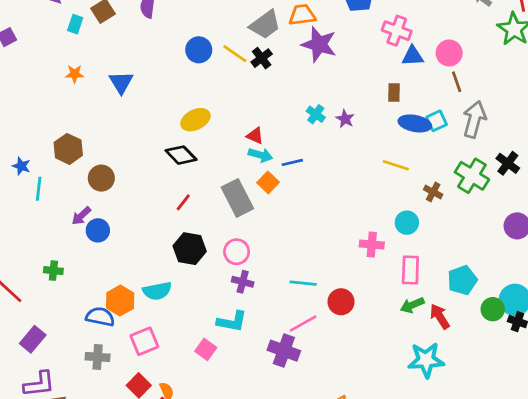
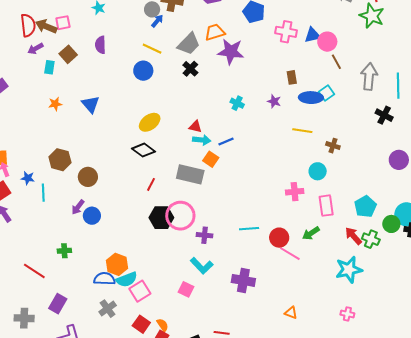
yellow line: (235, 54) -> (152, 49), moved
blue triangle: (413, 56) -> (313, 35), moved
purple star: (345, 119) -> (274, 101), moved
gray arrow: (474, 119) -> (369, 76), moved
green cross: (472, 176) -> (371, 239), moved, size x0.7
gray rectangle: (237, 198) -> (190, 174), turned -40
pink circle: (237, 252) -> (180, 216), moved, size x1.5
cyan semicircle: (157, 291) -> (127, 279), moved
green arrow: (412, 305) -> (311, 233), moved
cyan L-shape: (232, 321) -> (202, 266), turned 45
pink line: (303, 324) -> (290, 254), moved, turned 70
gray cross: (98, 357) -> (108, 309), turned -30

